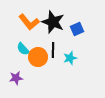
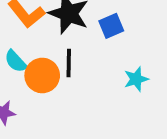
cyan star: (70, 58) -> (136, 79), moved

